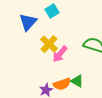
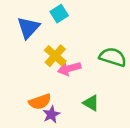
pink arrow: (60, 54) -> (69, 68), turned 36
orange semicircle: (62, 84) -> (40, 102), moved

